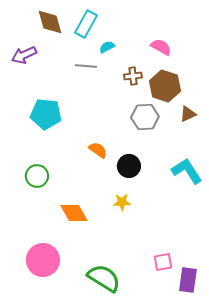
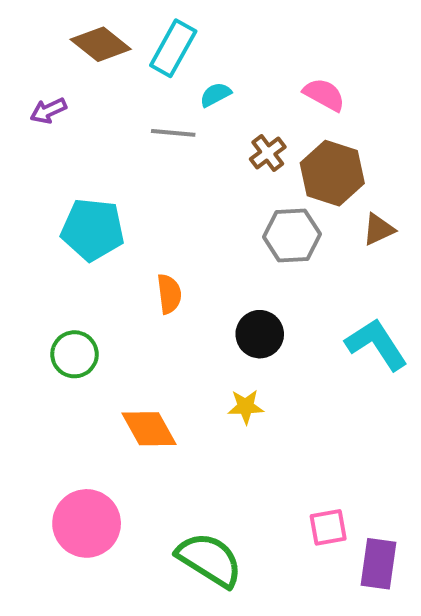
brown diamond: (50, 22) -> (101, 44), turned -36
purple arrow: (24, 55) -> (48, 111), size x0.7
brown cross: (133, 76) -> (268, 153), turned -30
orange semicircle: (98, 150) -> (169, 294), moved, turned 48

